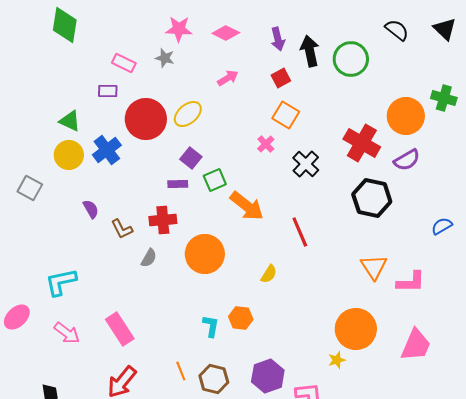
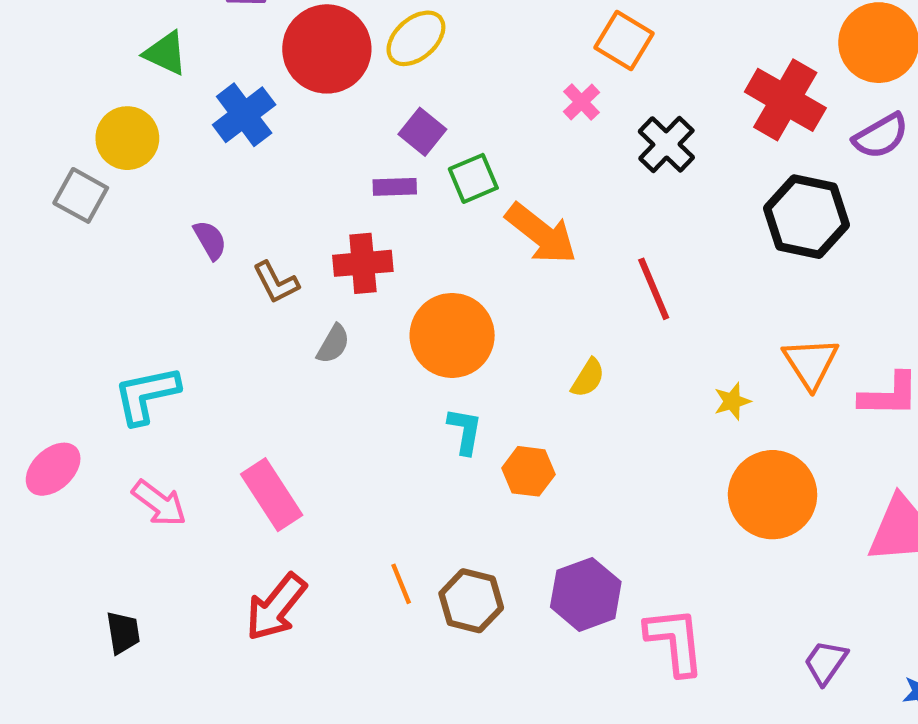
yellow circle: (69, 155) -> (127, 138), moved
cyan L-shape: (211, 326) -> (465, 431), moved
yellow star: (337, 360) -> (732, 401), moved

